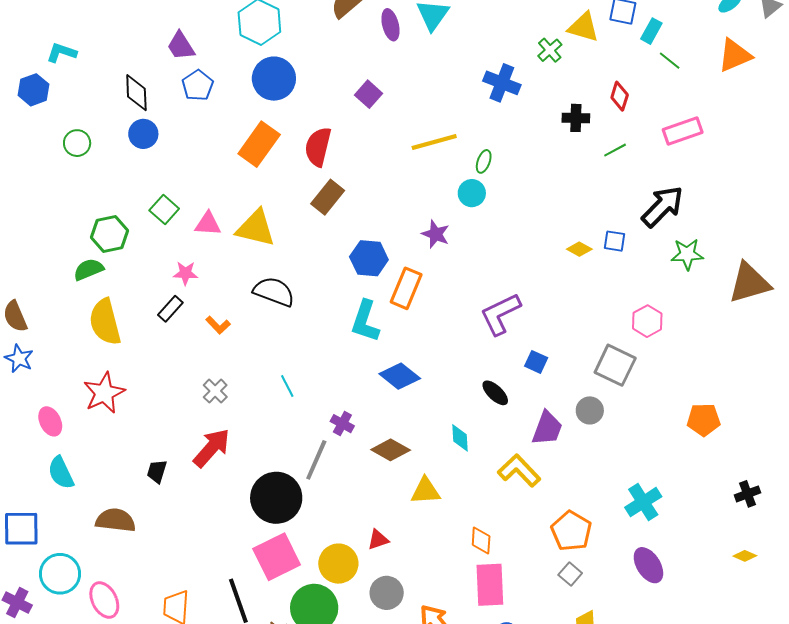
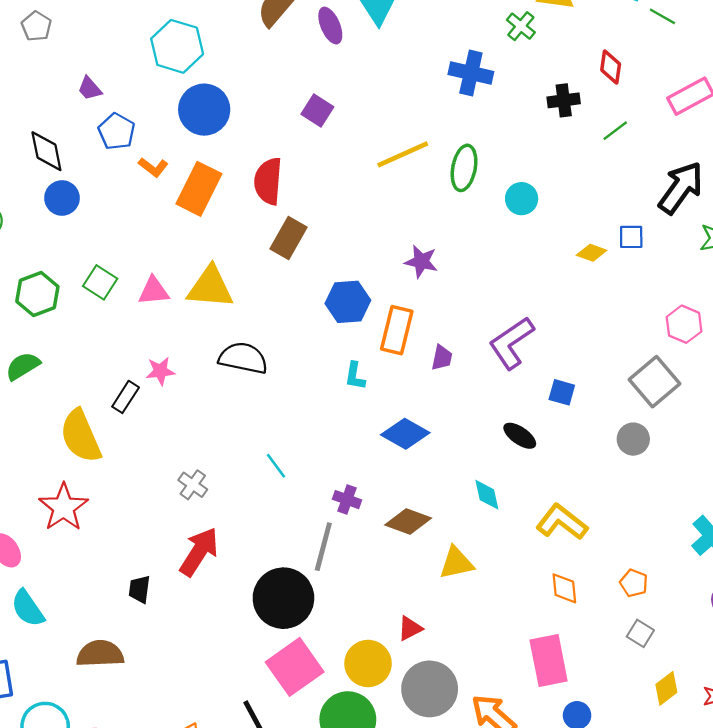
purple trapezoid: (181, 46) -> (90, 89), size x0.7
green ellipse: (484, 161) -> (464, 168), size x1.6
cyan circle: (472, 193) -> (522, 199), moved
green hexagon: (110, 234) -> (37, 294), moved
pink star: (185, 273) -> (160, 371), moved
cyan L-shape: (365, 321) -> (355, 376), size x0.6
yellow semicircle: (105, 322) -> (81, 436), moved
orange L-shape: (218, 325) -> (153, 167), moved
gray square: (615, 365) -> (654, 382), turned 33
purple trapezoid: (547, 428) -> (442, 358), moved, size x0.6
orange pentagon: (571, 531) -> (634, 583), size x0.6
orange diamond: (481, 540) -> (564, 588), moved
gray circle: (387, 593) -> (430, 689), size x1.4

